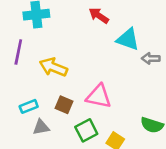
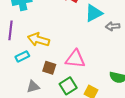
cyan triangle: (128, 39) -> (94, 13), turned -42
cyan rectangle: (29, 106) -> (22, 56), moved

